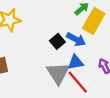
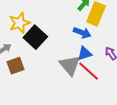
black square: (57, 41) -> (35, 37), moved, size x1.6

